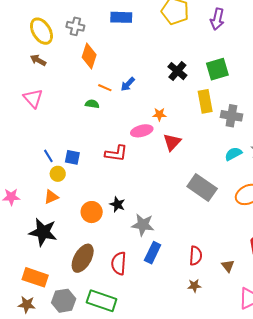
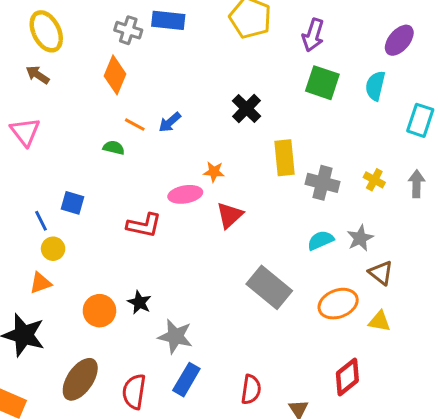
gray cross: (75, 26) -> (128, 30), moved
green square: (217, 69) -> (322, 83), moved, turned 30
blue square: (72, 157) -> (72, 203), moved

